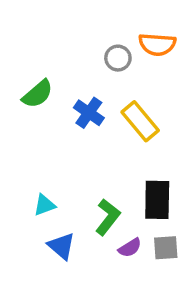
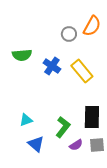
orange semicircle: (157, 44) -> (92, 26), turned -65
green semicircle: (38, 94) -> (22, 55), turned 36

